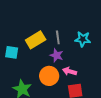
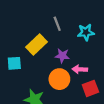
gray line: (58, 37) -> (57, 24), moved

